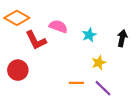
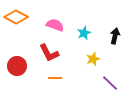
red L-shape: (36, 40) -> (49, 53), moved
orange line: (76, 83) -> (55, 78), moved
purple line: (103, 88) -> (110, 83), moved

